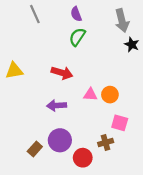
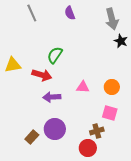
green semicircle: (77, 37) -> (55, 55), moved
red arrow: (62, 73) -> (42, 75), moved
orange circle: (110, 95) -> (112, 87), moved
red circle: (83, 158) -> (88, 148), moved

